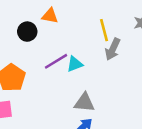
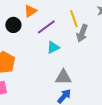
orange triangle: (50, 16) -> (30, 11), turned -40
purple line: (56, 61) -> (46, 27), moved

